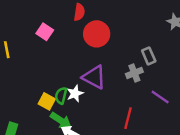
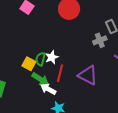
purple triangle: (94, 77) -> (88, 75), moved
red line: (128, 118) -> (60, 73), moved

